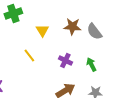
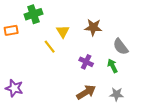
gray semicircle: (94, 32) -> (121, 47), moved
yellow line: (29, 56) -> (50, 47), moved

